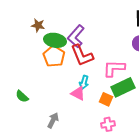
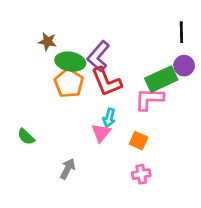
green rectangle: (123, 87) -> (161, 79), moved
pink triangle: (78, 93) -> (101, 133), turned 42

